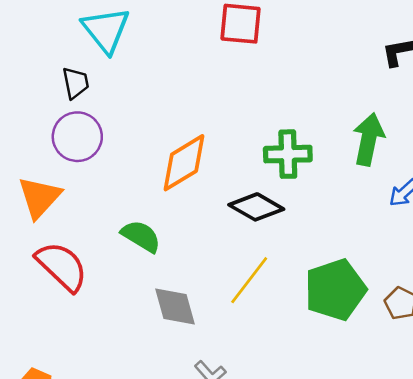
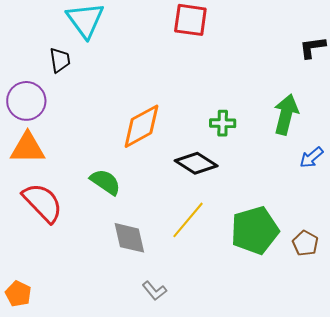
purple circle: (77, 137) -> (26, 101), moved
green cross: (288, 154) -> (223, 123), size x0.7
orange triangle: (39, 197) -> (28, 148), turned 45

